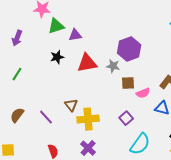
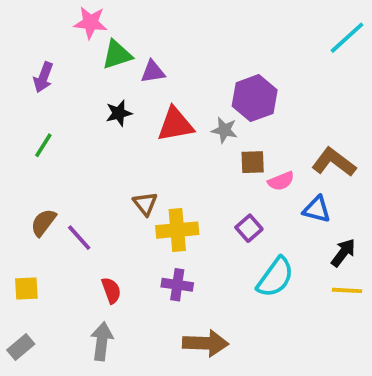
purple line: (46, 117) -> (79, 238), moved
purple cross: (88, 148) -> (177, 285), turned -35

